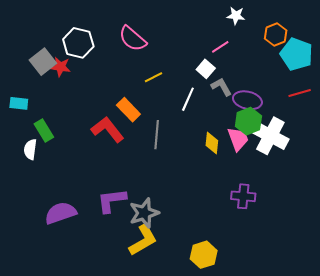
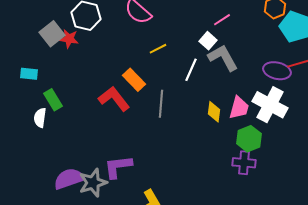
gray L-shape: (221, 87) -> (223, 58), size x1.5
purple ellipse: (247, 100) -> (277, 71), moved
green hexagon: (248, 121) -> (249, 139), moved
pink trapezoid: (238, 139) -> (239, 108), turned 35
gray star: (144, 213) -> (93, 183), moved

